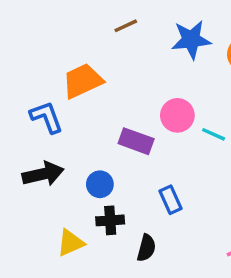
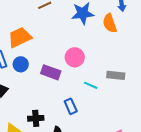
cyan line: (214, 134) -> (91, 85), moved
blue circle: (100, 184) -> (21, 64), moved

